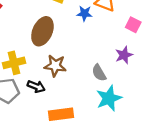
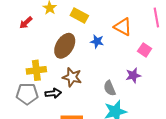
blue star: (84, 13) -> (97, 41), moved
black arrow: (36, 86) -> (53, 93), turned -35

